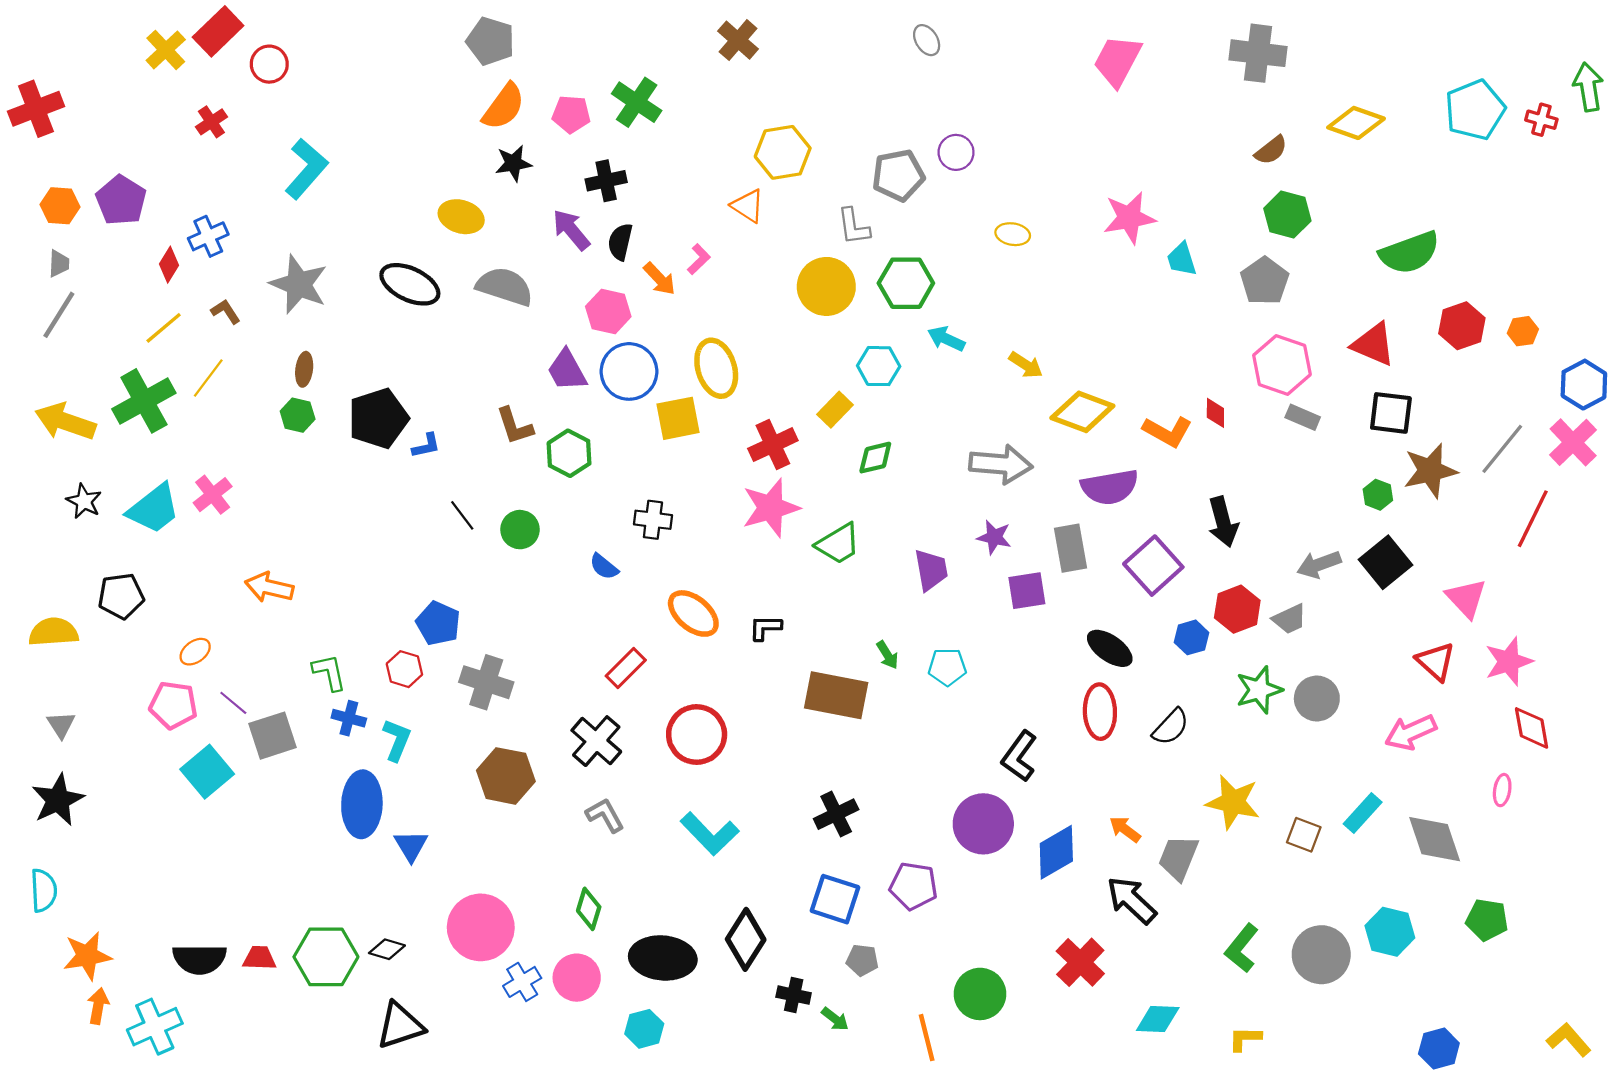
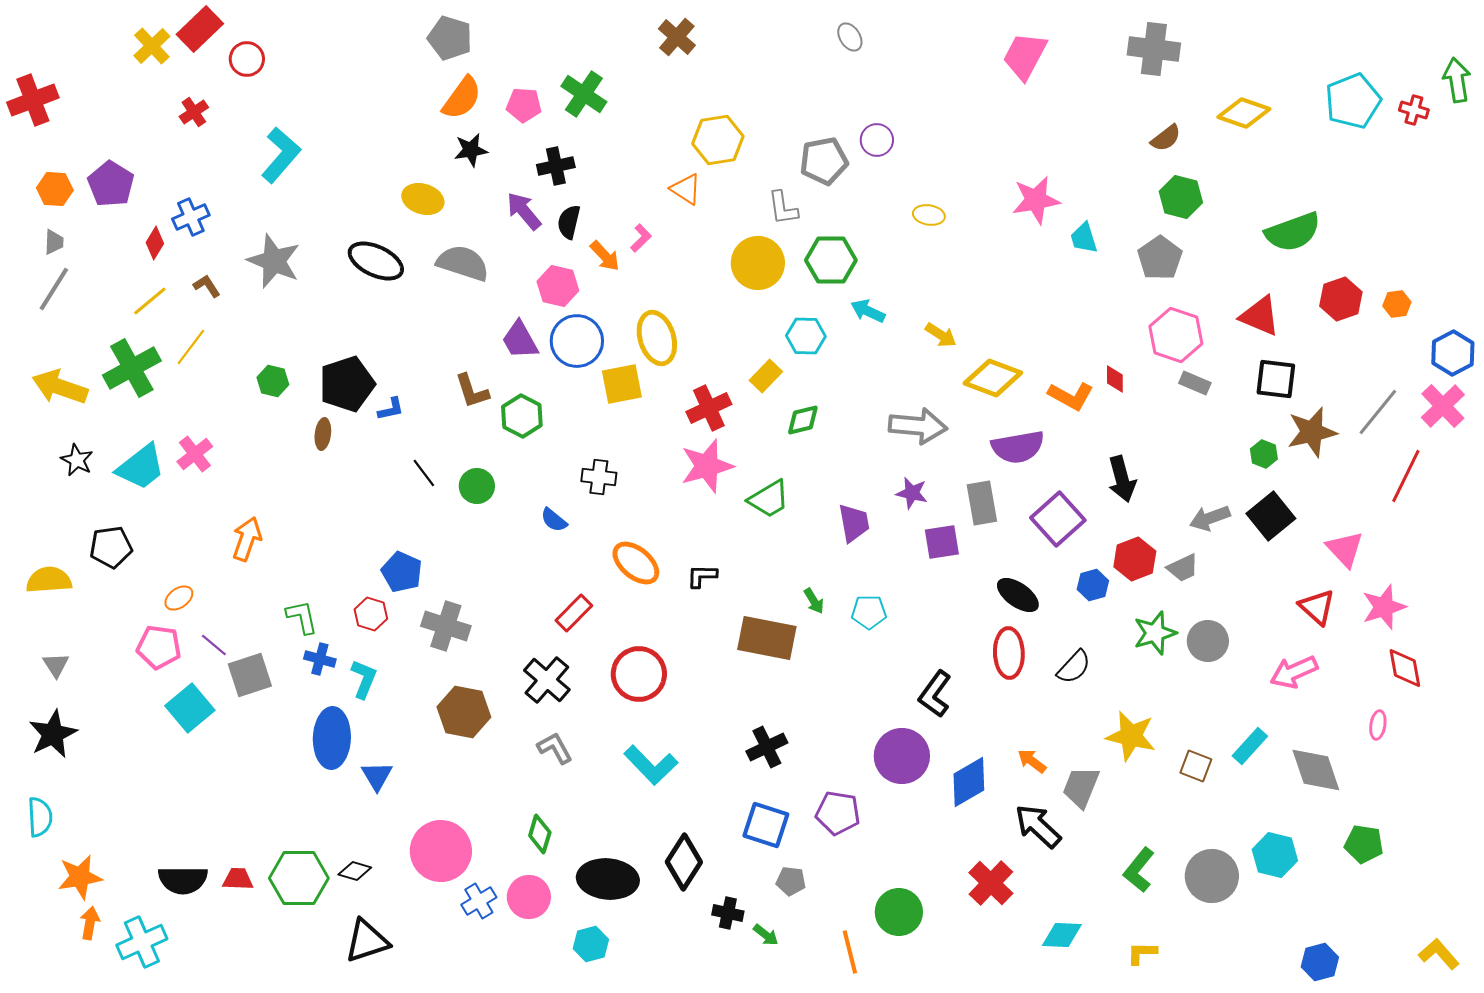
brown ellipse: (304, 369) -> (323, 434), moved
orange arrow: (269, 587) -> (247, 539), turned 96

